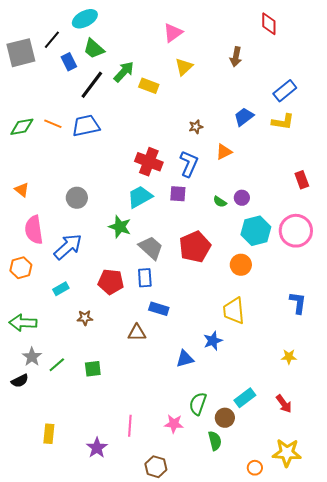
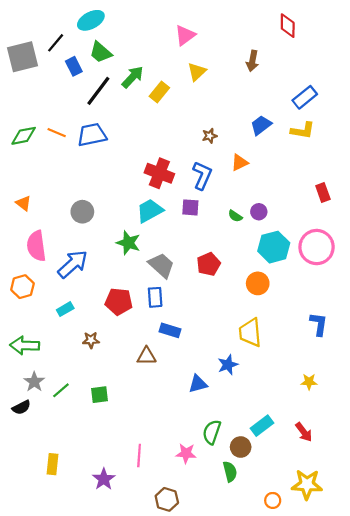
yellow rectangle: (149, 86) -> (159, 92), turned -72
red pentagon: (195, 247) -> (209, 264), size x0.7

